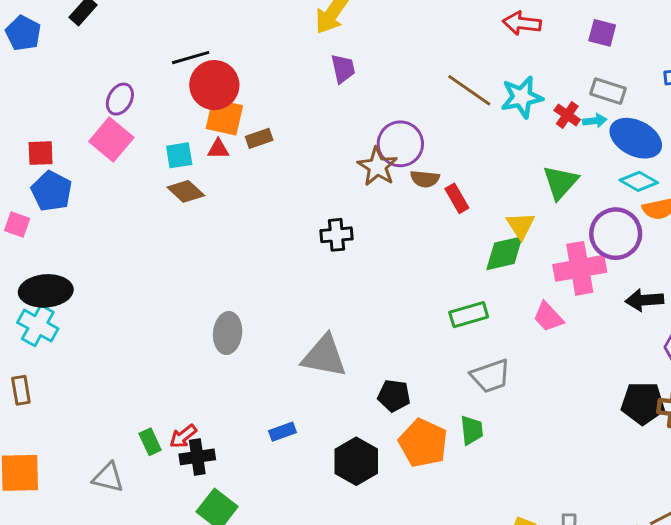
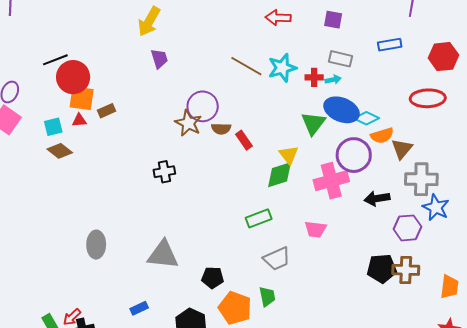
red cross: (567, 115) -> (314, 77), turned -30
blue ellipse: (636, 138) -> (342, 110), moved
pink trapezoid: (548, 317) -> (315, 229), moved, turned -35

